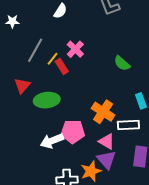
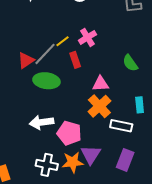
gray line: (35, 50) -> (45, 54), moved
red rectangle: (62, 66) -> (75, 60), moved
pink pentagon: (73, 132) -> (69, 133), moved
pink triangle: (107, 142) -> (101, 84), moved, turned -48

